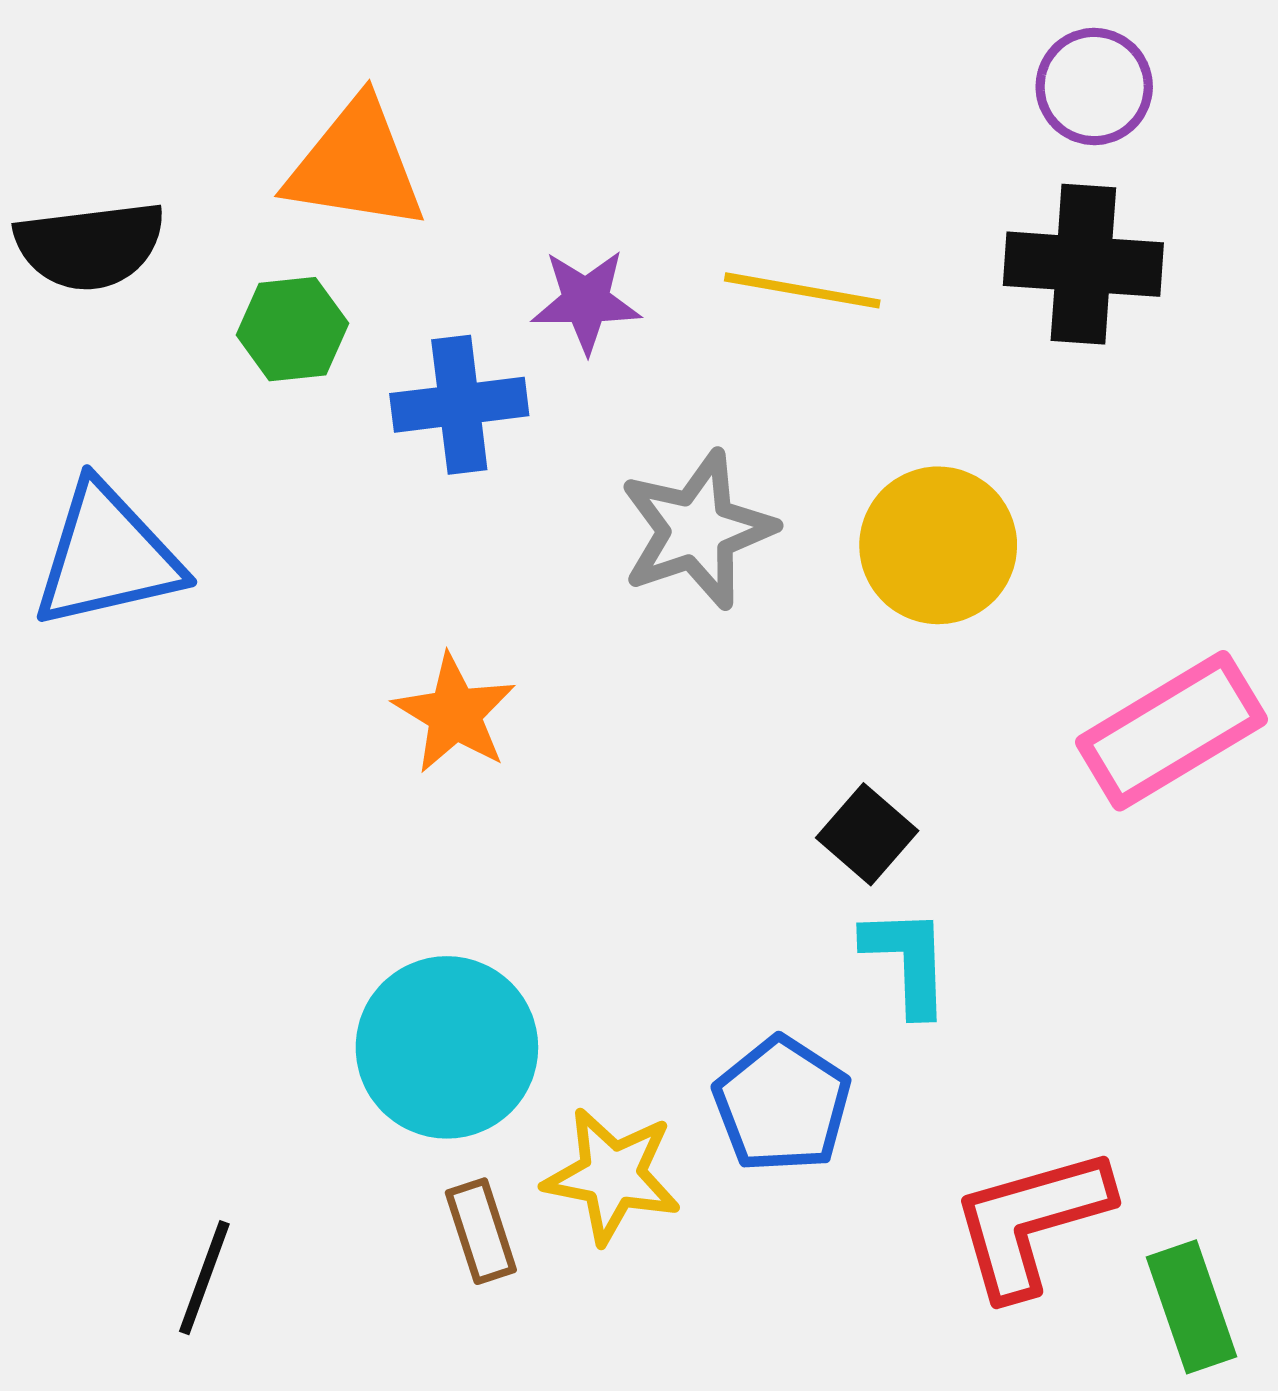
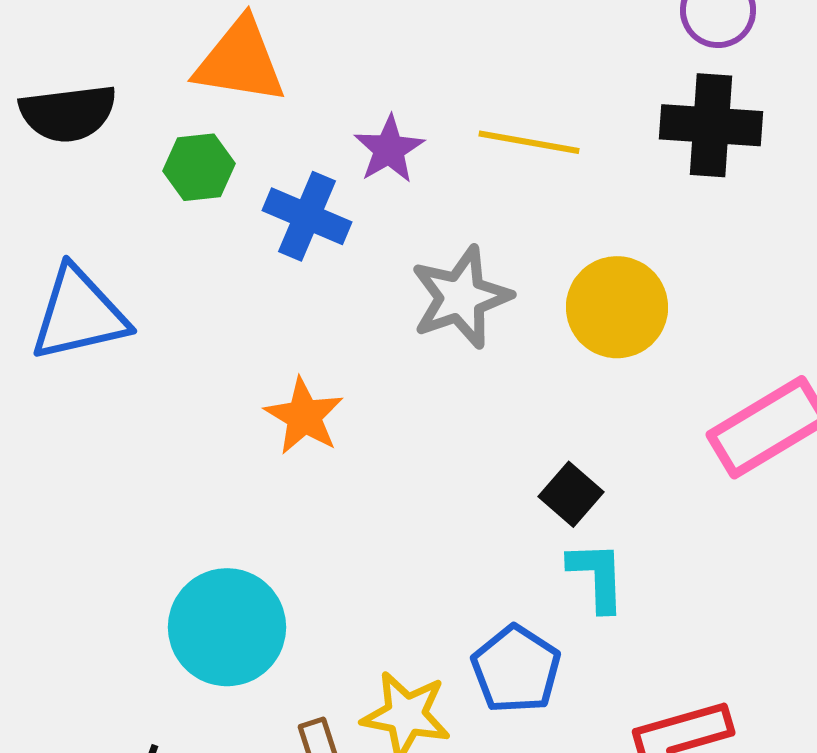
purple star: (586, 301) -> (389, 149), turned -30
blue cross: (459, 405) -> (307, 216), turned 30
cyan circle: (447, 1047) -> (227, 627), moved

